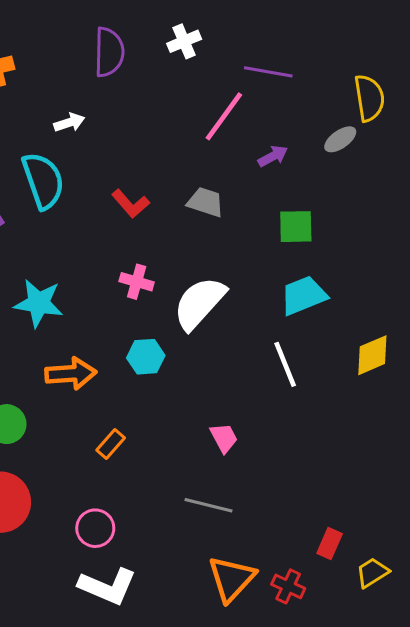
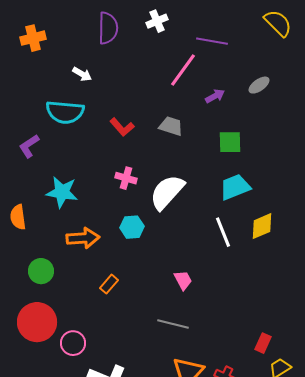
yellow semicircle: (369, 98) -> (278, 23), moved, turned -36
white arrow: (69, 122) -> (82, 74), turned 48
cyan semicircle: (43, 181) -> (65, 112), turned 114
yellow diamond: (372, 355) -> (262, 226), moved
pink circle: (95, 528) -> (73, 343), moved
red rectangle: (330, 544) -> (263, 343), moved

